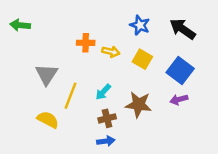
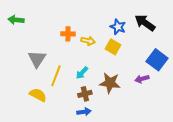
blue star: (140, 25) -> (118, 27), moved
blue square: (180, 71) -> (157, 60), moved

